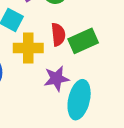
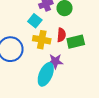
cyan ellipse: (79, 100) -> (46, 74), moved

